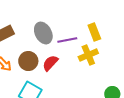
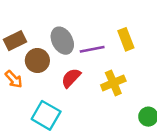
yellow cross: (88, 55) -> (113, 83), moved
brown circle: (28, 61) -> (37, 61), moved

